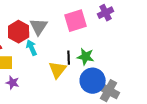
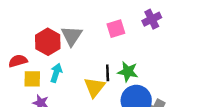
pink square: (76, 21) -> (116, 29), size x0.7
cyan arrow: (32, 48) -> (56, 73), moved, turned 42

